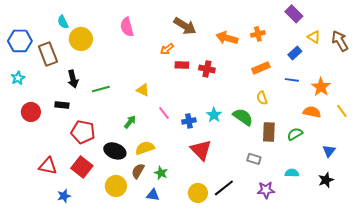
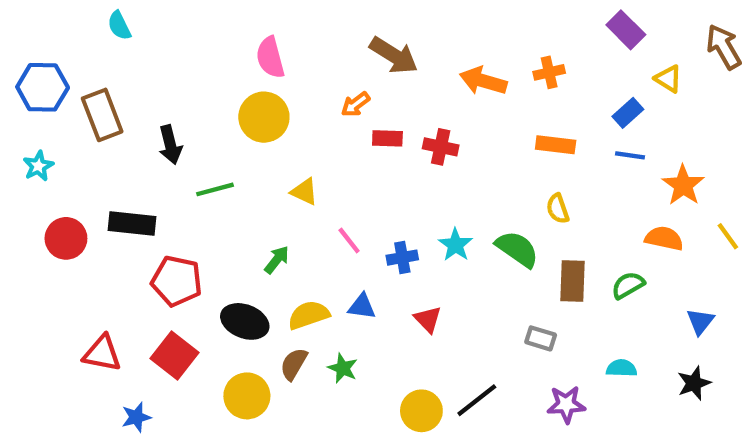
cyan semicircle: (63, 22) -> (119, 26), moved
yellow circle: (81, 39) -> (264, 117), moved
brown arrow: (340, 41) -> (724, 47), moved
orange rectangle: (261, 68) -> (556, 145), turned 30
black arrow: (73, 79) -> (170, 145), moved
blue line: (292, 80) -> (630, 155), moved
black rectangle: (62, 105) -> (132, 224), size x1.5
red triangle: (201, 150) -> (428, 319), size x0.6
blue triangle: (153, 195) -> (362, 307), moved

